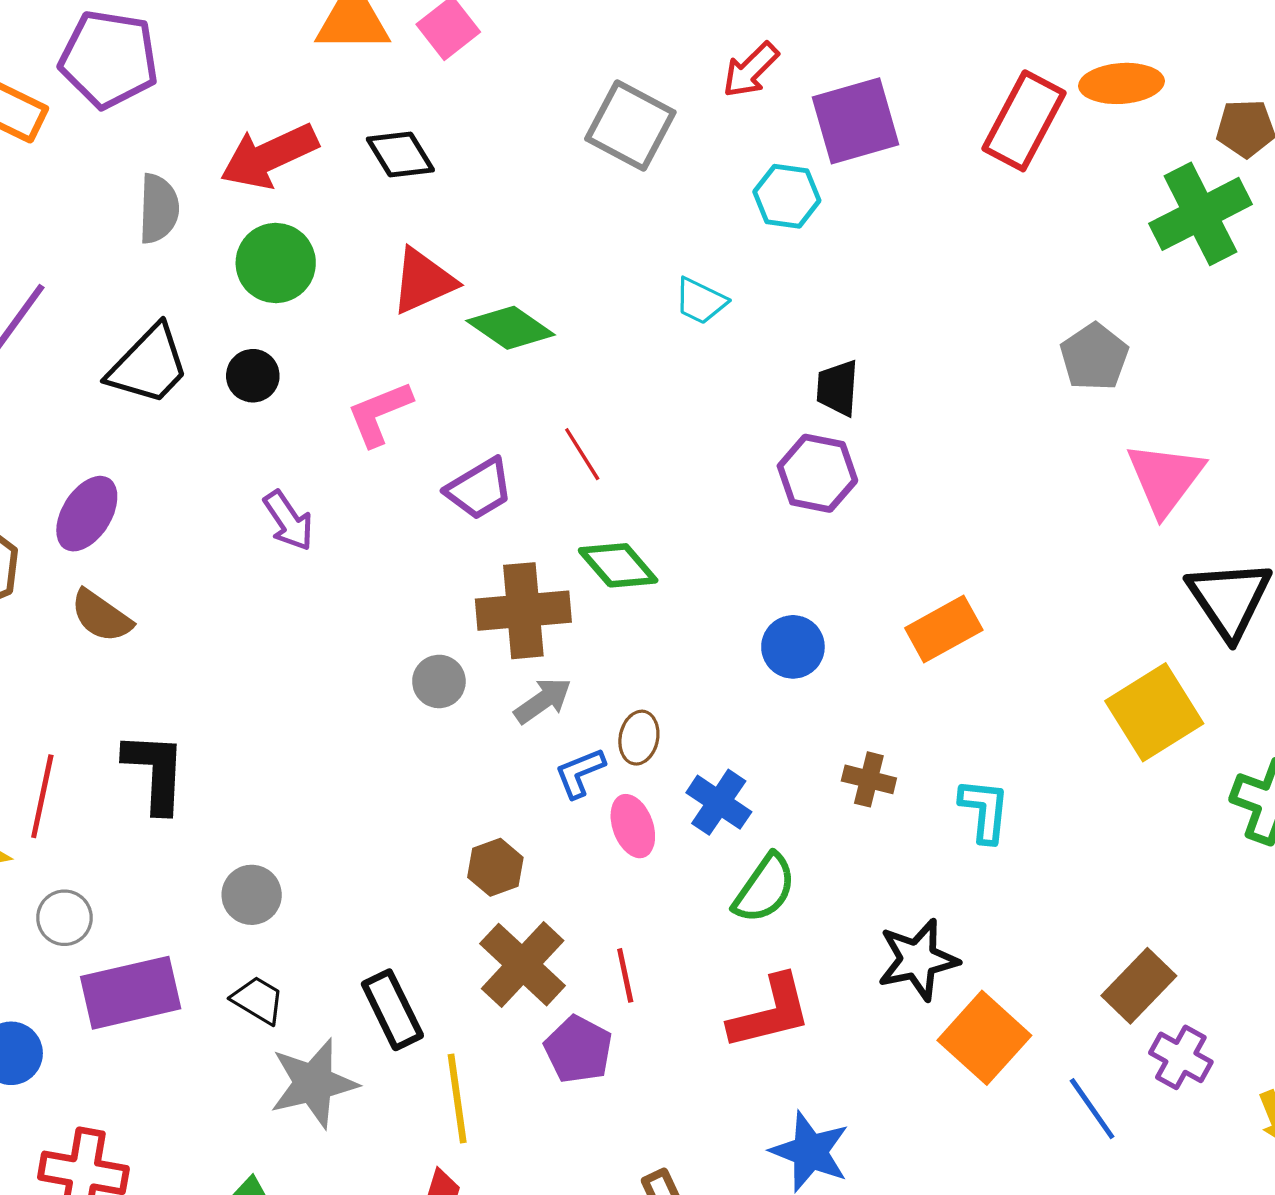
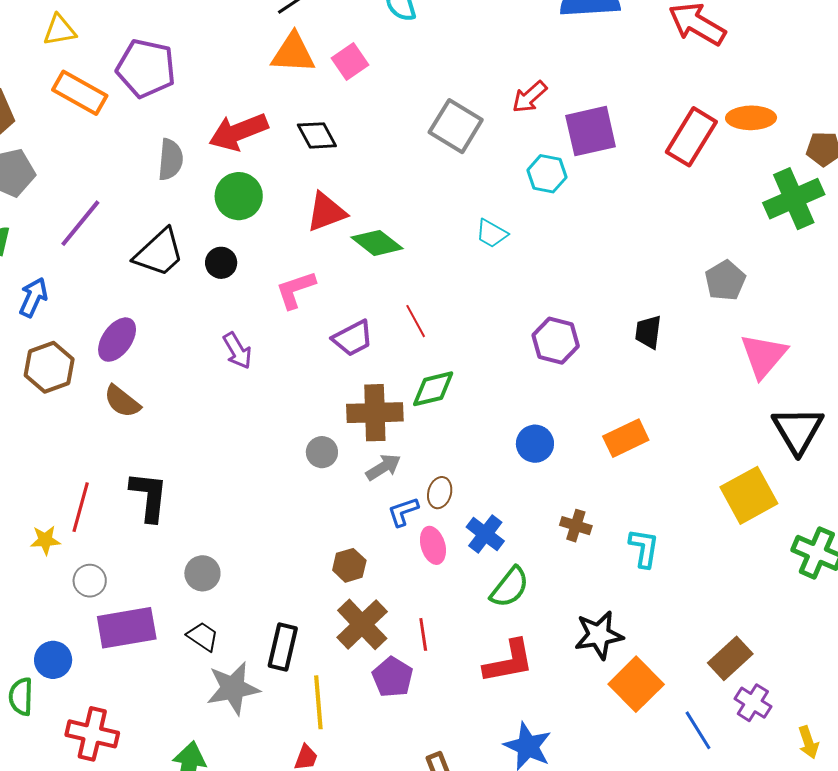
black trapezoid: (837, 388) -> (648, 332), moved
green diamond: (618, 565) -> (433, 389), turned -66
black rectangle: (392, 1010) -> (283, 647), turned 36

